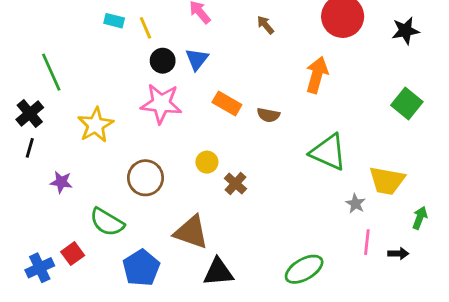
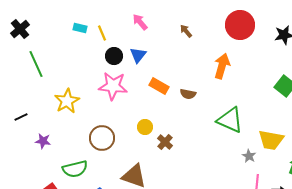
black cross: (30, 114) -> (20, 29), moved
black line: (30, 148) -> (21, 117), turned 48
green semicircle: (107, 222) -> (75, 169), turned -45

